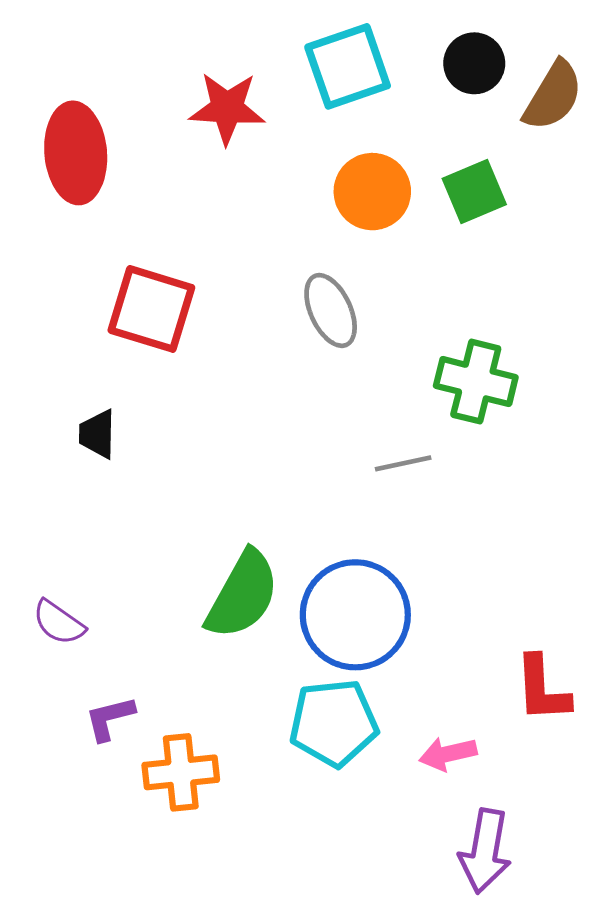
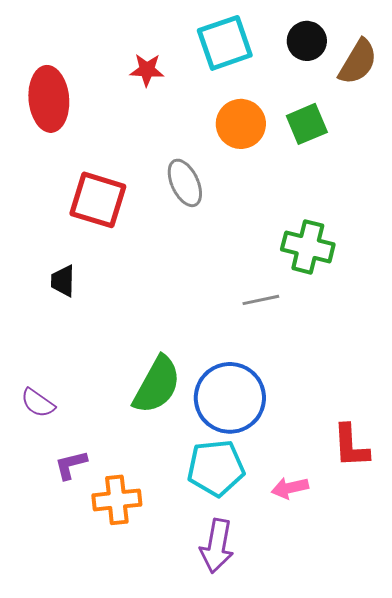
red star: (227, 108) -> (147, 70), size x0.7
gray ellipse: (331, 310) -> (185, 183), moved
purple arrow: (485, 851) -> (217, 546), moved

